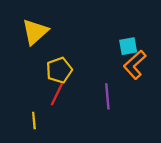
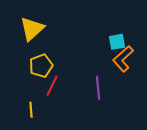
yellow pentagon: (59, 70) -> (41, 66), moved

